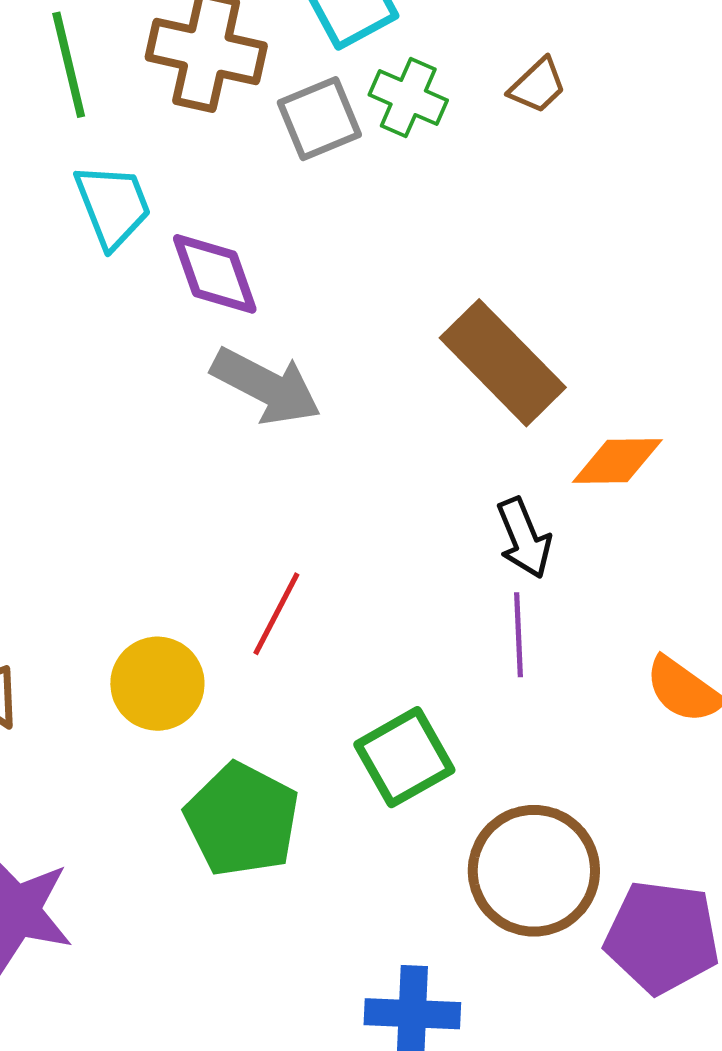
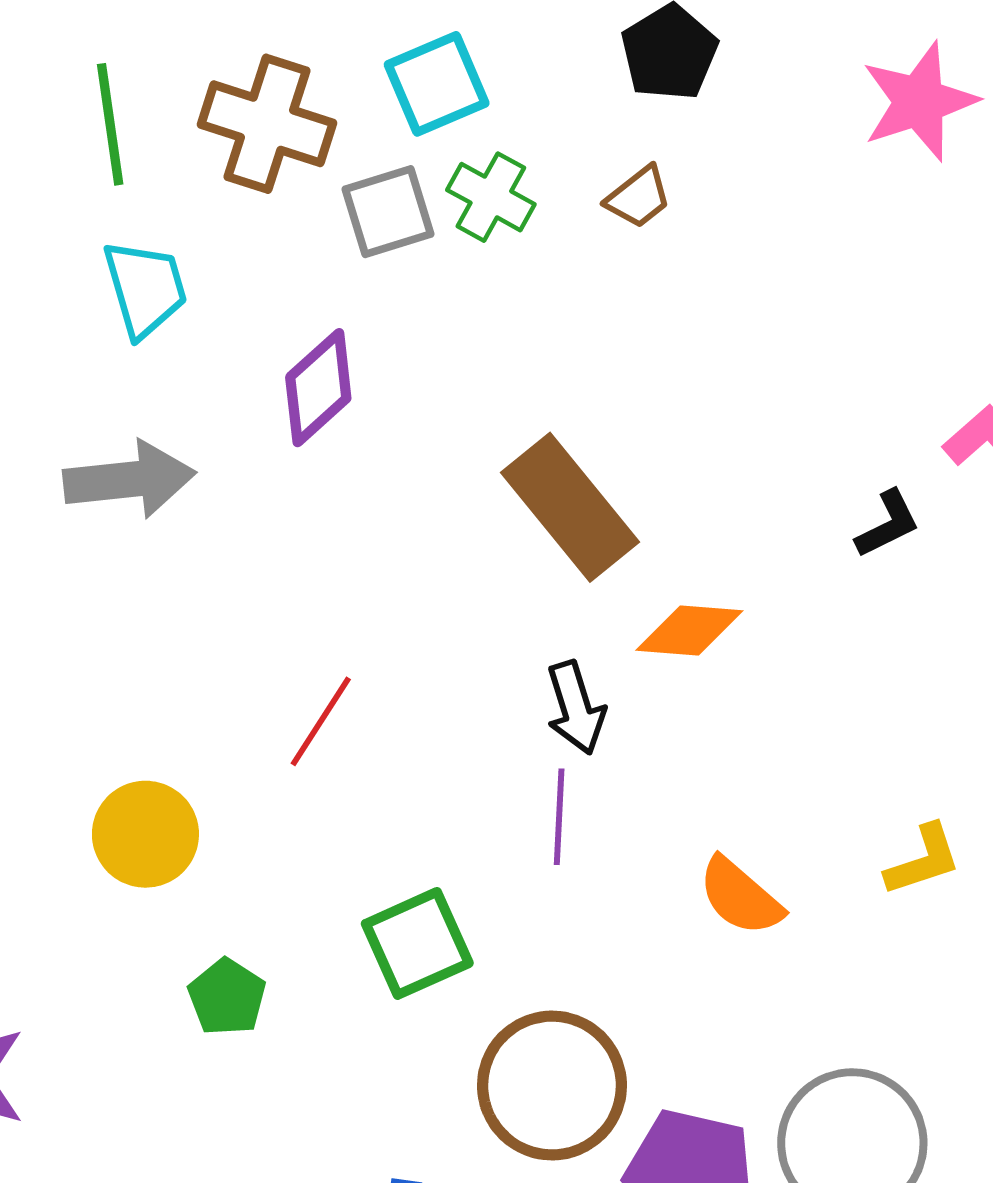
purple diamond: (215, 274) -> (318, 388), moved, turned 62
gray arrow: (266, 386) -> (129, 480), moved, turned -39
red line: (276, 614) -> (321, 721), moved
green pentagon: (242, 820) -> (227, 997), size x0.6

